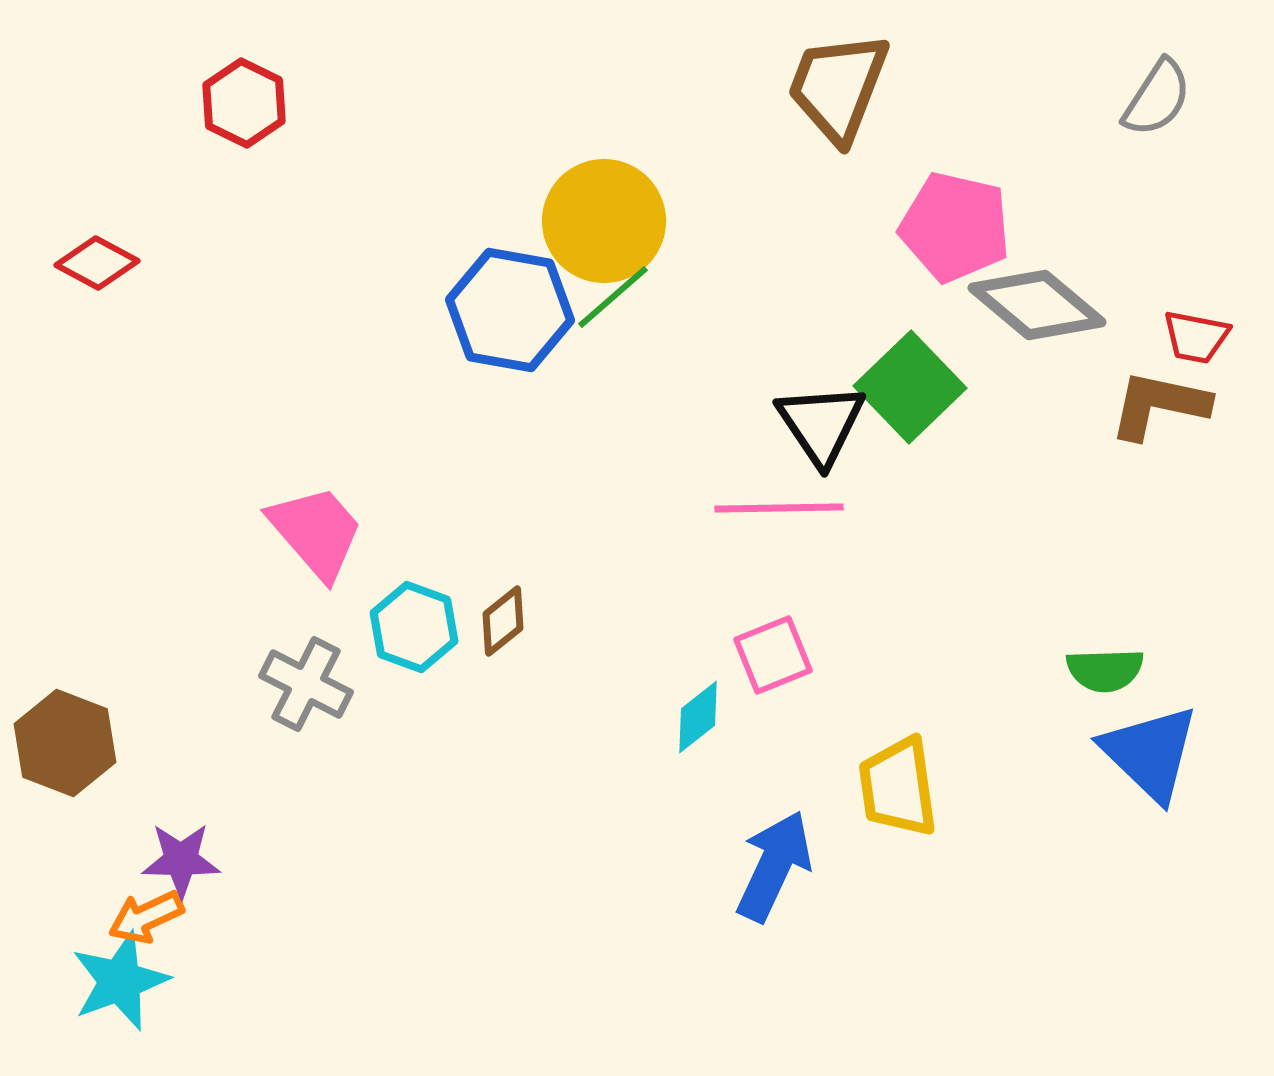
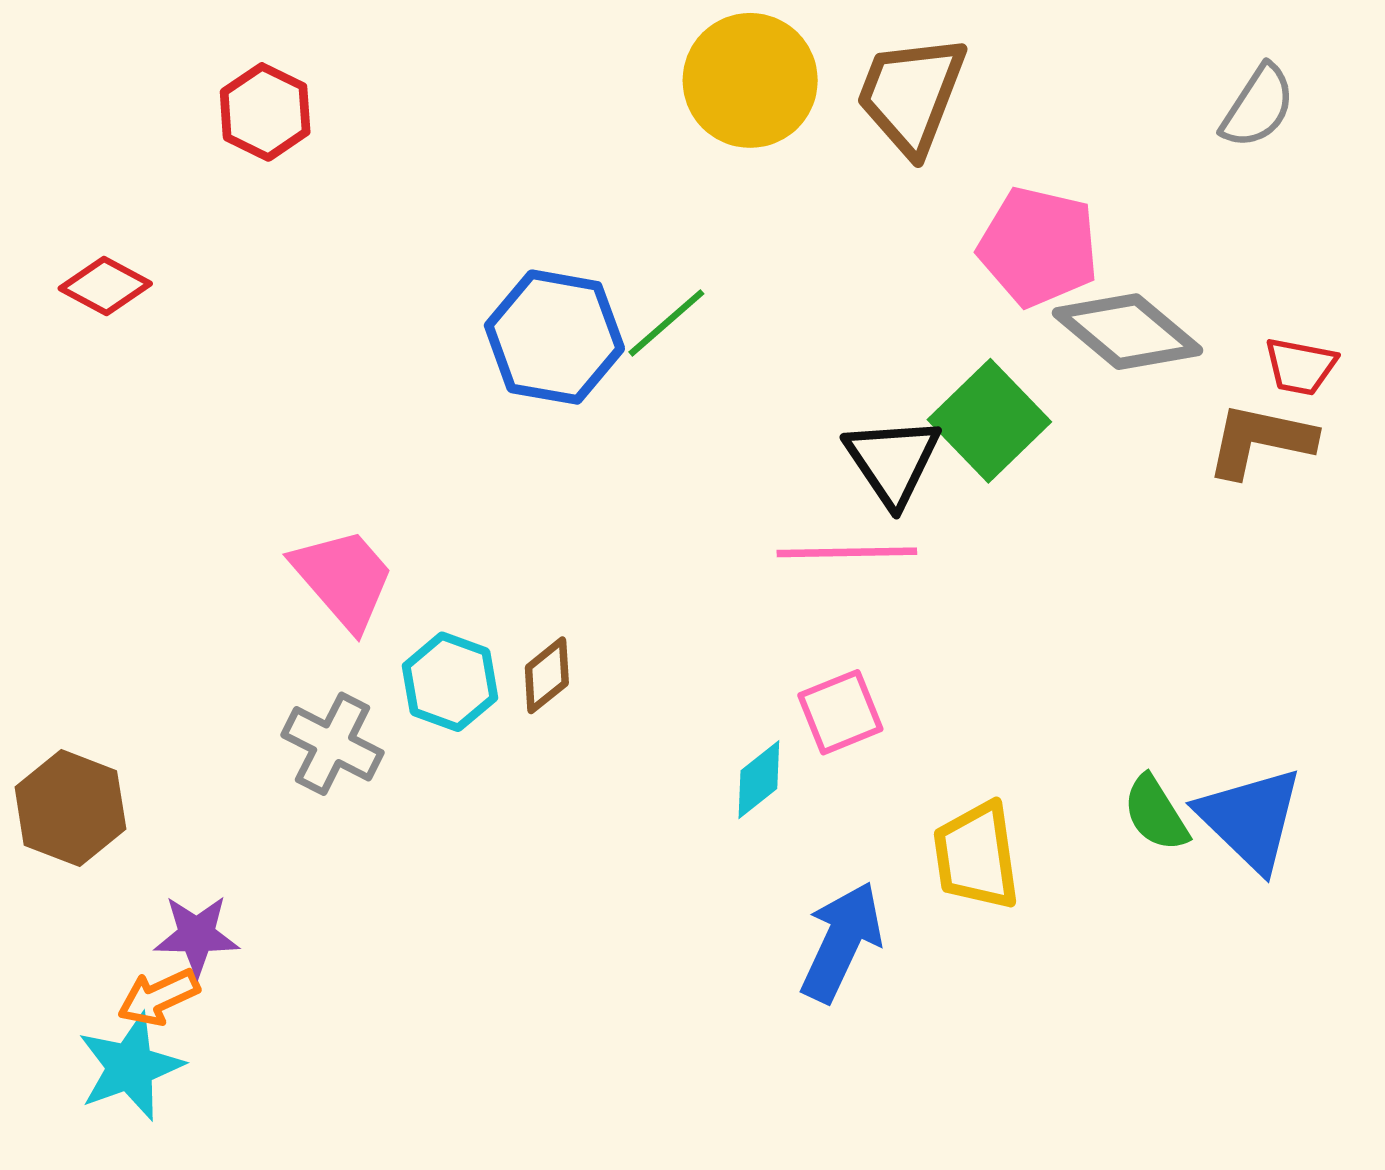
yellow circle: (604, 221) -> (750, 80), moved
green semicircle: (1105, 670) -> (1156, 813), moved, turned 60

